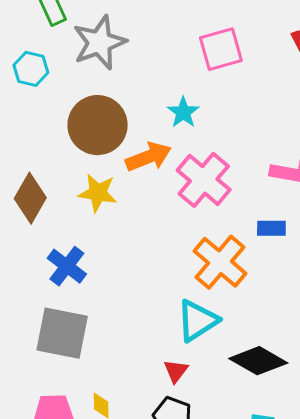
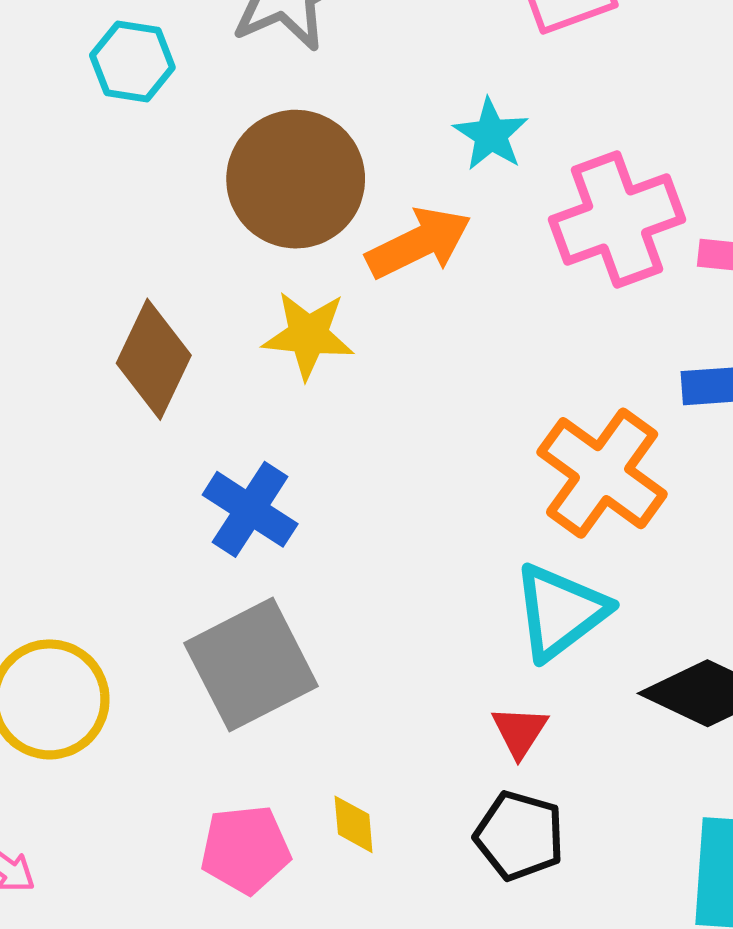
pink cross: (204, 180) -> (617, 220), moved, turned 34
gray square: (62, 333) -> (251, 665), turned -34

